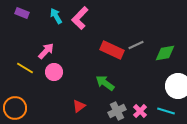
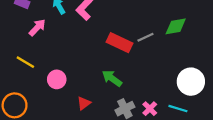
pink arrow: (46, 51) -> (37, 27), moved
green diamond: (165, 53) -> (176, 26), moved
pink circle: (54, 72) -> (57, 79), moved

